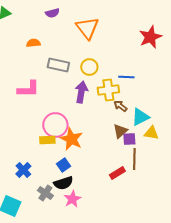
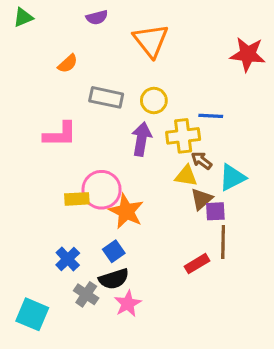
red star: (150, 37) -> (248, 54), turned 30
orange semicircle: (33, 43) -> (68, 64), turned 144
yellow triangle: (151, 133) -> (186, 176), moved
yellow rectangle: (47, 140) -> (77, 199), moved
blue cross: (23, 170) -> (68, 259), moved

